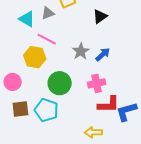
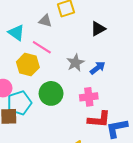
gray triangle: (48, 13) -> (45, 21), turned 32
cyan triangle: (27, 19) -> (16, 33), moved
cyan pentagon: (46, 110) -> (19, 103), moved, turned 30

